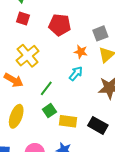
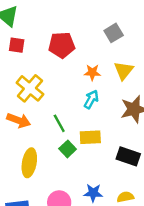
gray square: (100, 33) -> (114, 33), moved
green line: (46, 88) -> (59, 123), turned -56
yellow rectangle: (68, 121) -> (90, 137), moved

